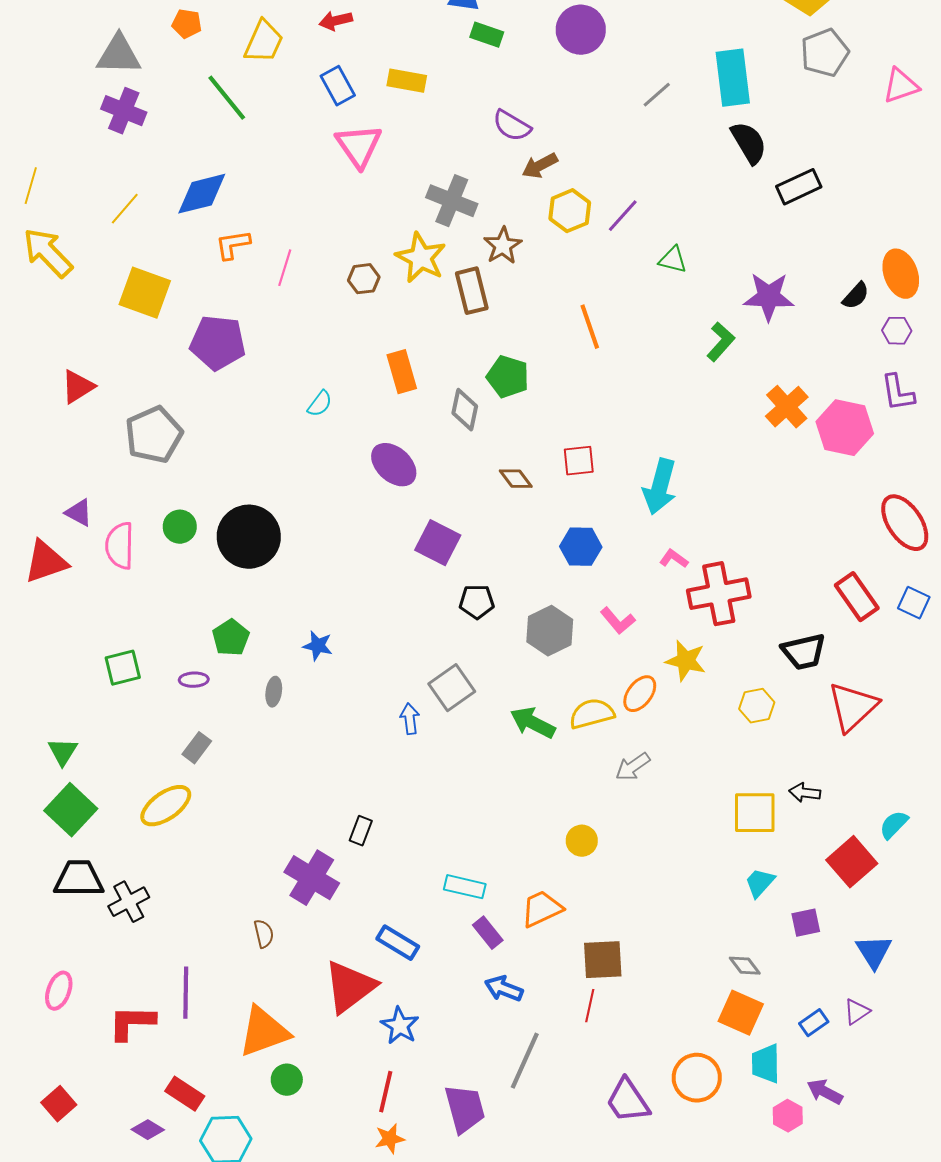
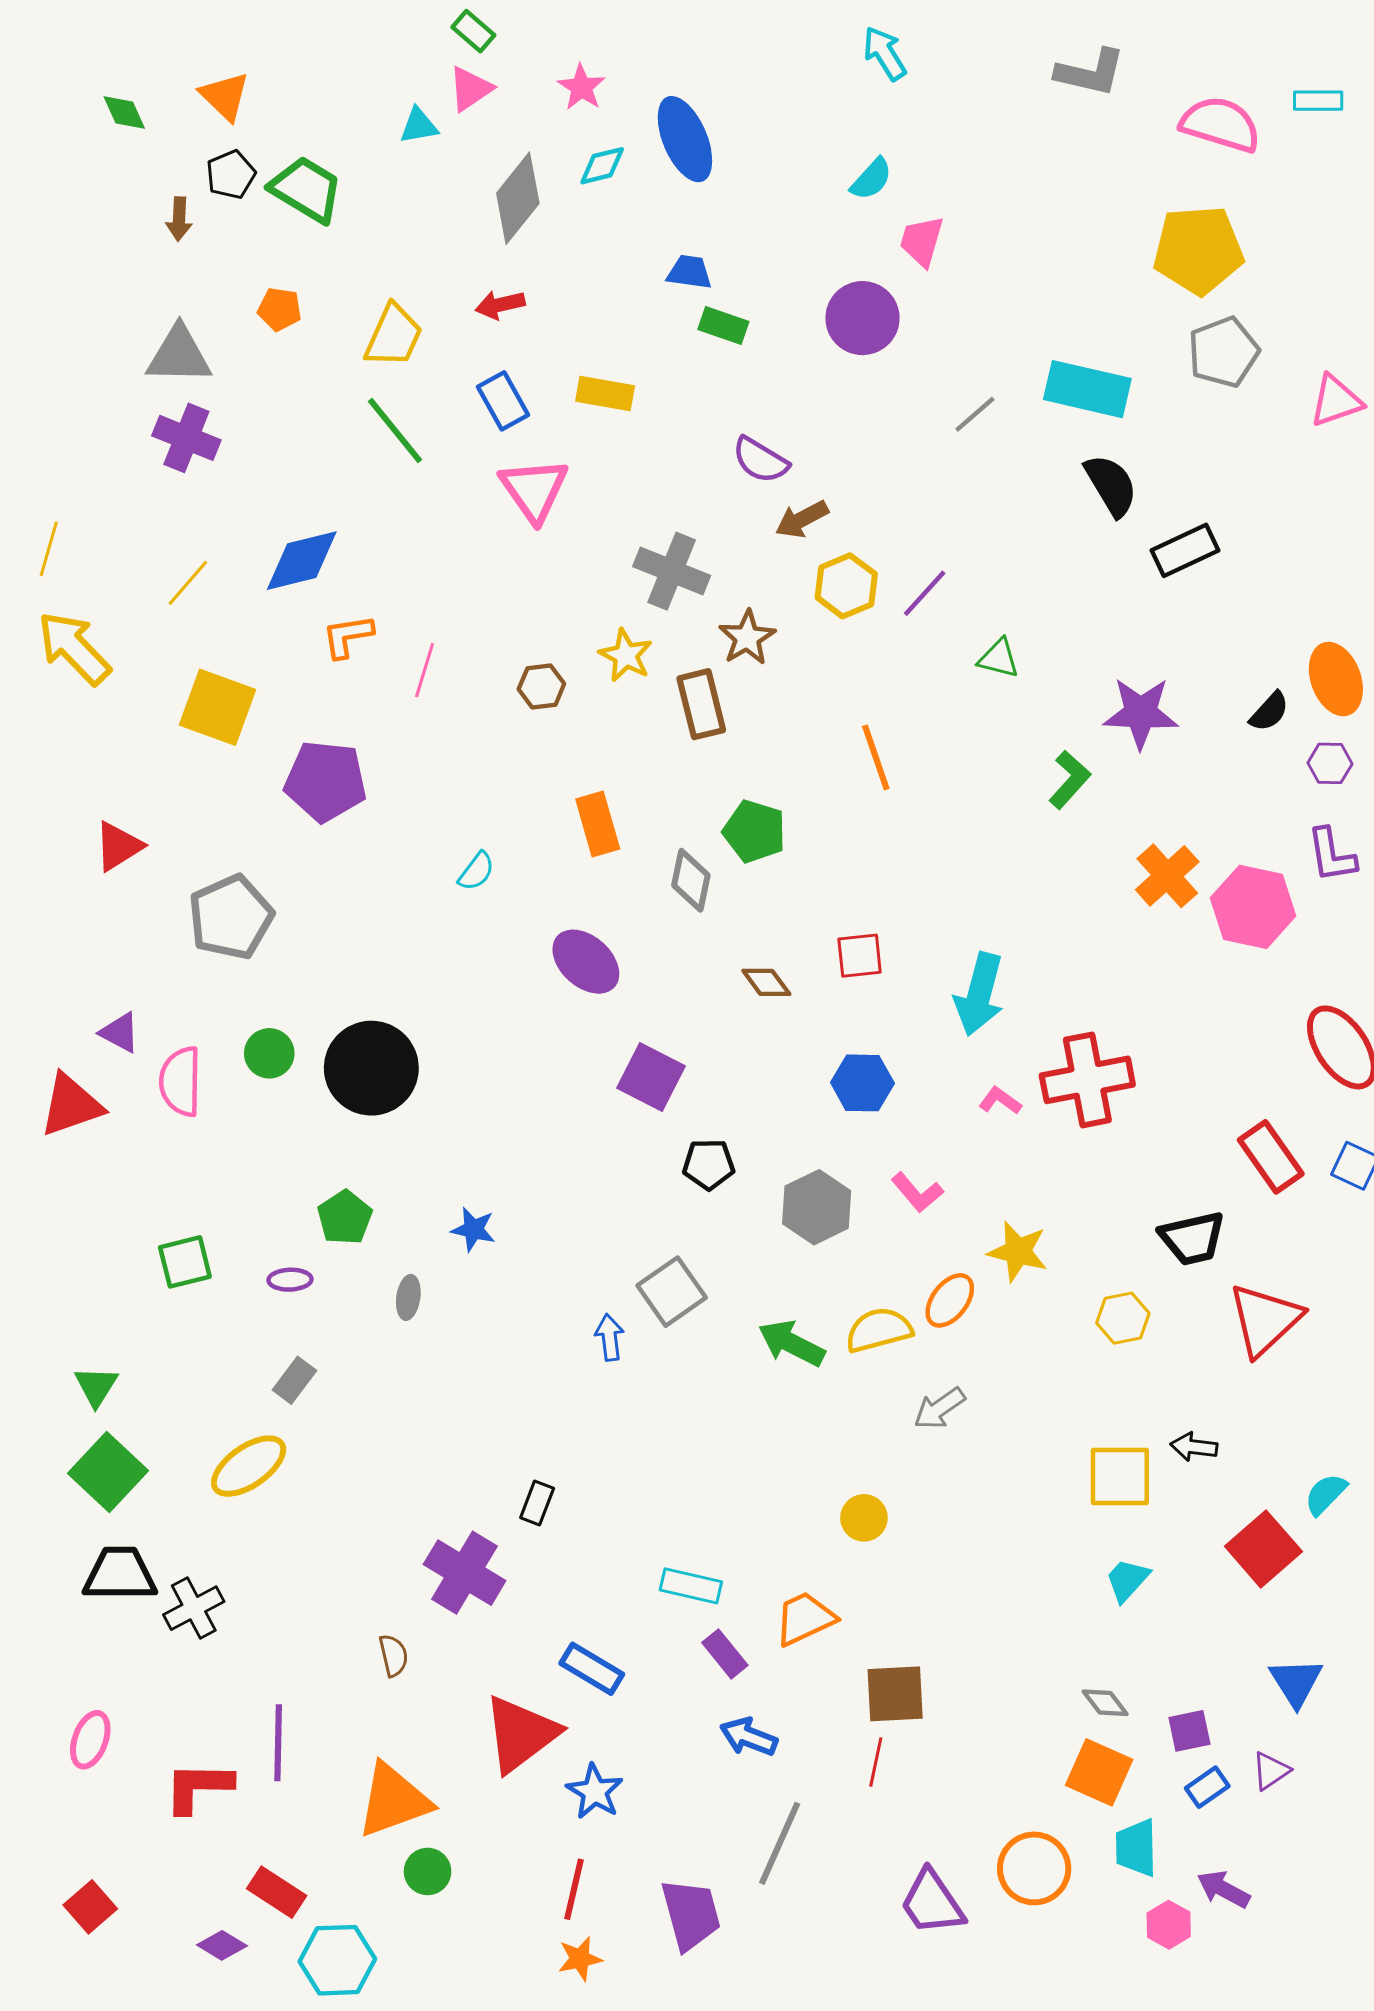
cyan rectangle: (733, 78) -> (1087, 389), turned -70
green line: (227, 98) -> (395, 431), moved
yellow star: (421, 258) -> (626, 655), size x0.7
red cross: (719, 594) -> (1087, 1080), moved
purple square: (806, 923) -> (1189, 1731), moved

